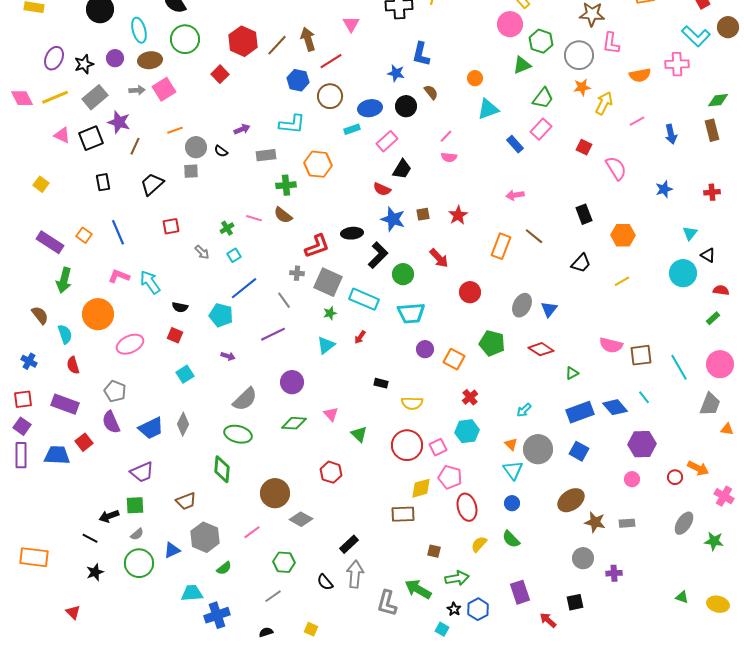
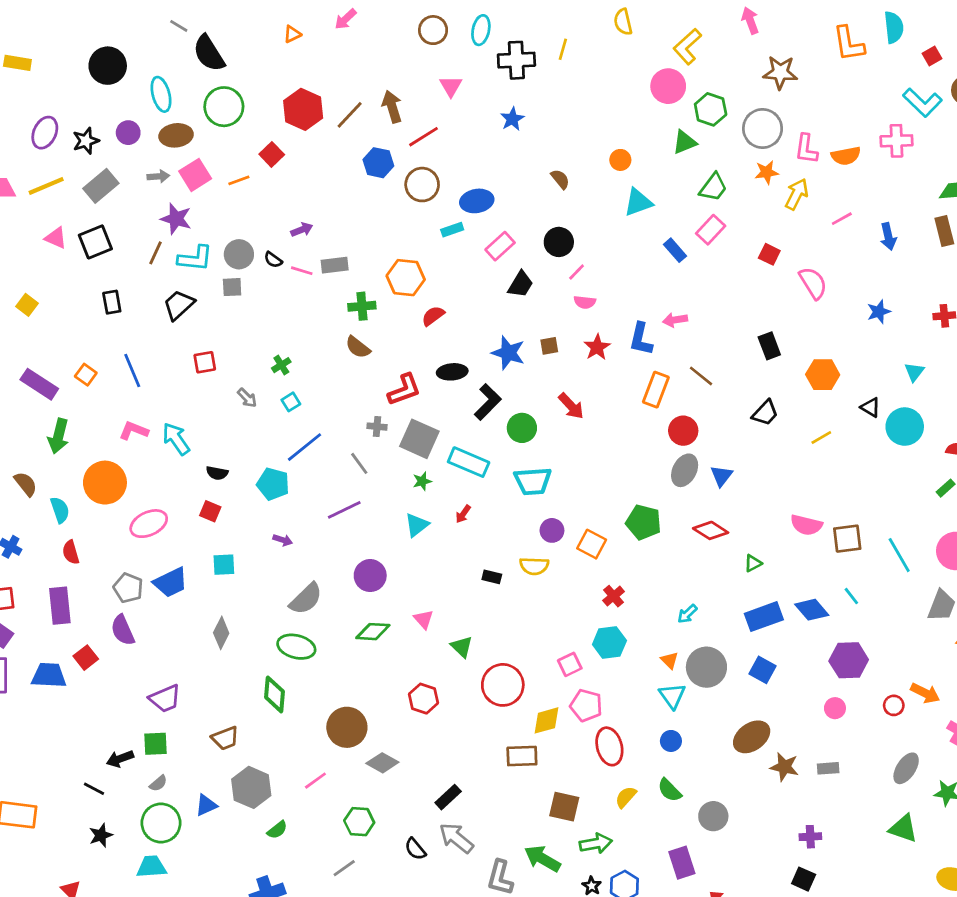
pink L-shape: (611, 43) -> (806, 149), moved
blue L-shape: (421, 54) -> (641, 339), moved
blue star: (396, 73) -> (512, 119), moved, turned 30
black circle: (406, 106) -> (559, 242), moved
purple star: (119, 122) -> (176, 219), moved
cyan L-shape: (292, 124) -> (195, 258), moved
orange line: (175, 130) -> (239, 180), moved
pink line: (446, 136) -> (577, 272), moved
pink semicircle: (449, 157) -> (585, 302), moved
red semicircle: (382, 189) -> (433, 316), moved, turned 120
pink line: (254, 218) -> (302, 271), moved
black triangle: (708, 255) -> (871, 407), moved
red circle: (470, 292) -> (683, 431), moved
cyan square: (185, 374) -> (224, 565), turned 30
yellow semicircle: (412, 403) -> (534, 566), moved
purple rectangle: (65, 404) -> (60, 606), turned 64
blue trapezoid: (151, 428) -> (171, 582), moved
red circle: (407, 445) -> (503, 685), moved
brown square: (434, 551) -> (564, 807), size x1.6
gray circle: (583, 558) -> (713, 816), moved
gray arrow: (355, 574) -> (456, 838), turned -56
cyan trapezoid: (192, 593) -> (151, 867), moved
green triangle: (682, 597) -> (903, 828), moved, size x1.6
black square: (575, 602) -> (804, 879), moved, turned 36

